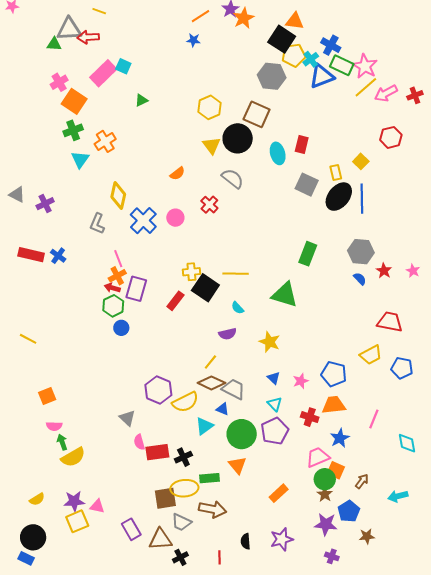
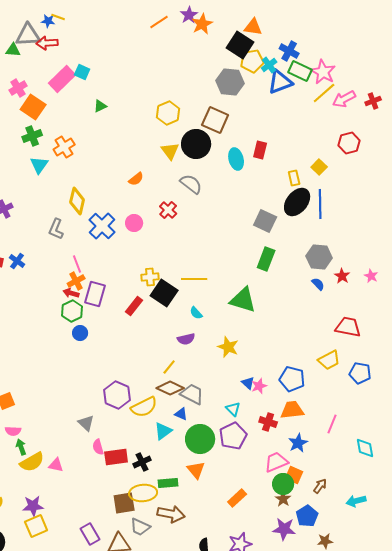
blue star: (193, 40) -> (48, 21), moved
gray square: (307, 185) -> (265, 221), moved
blue triangle: (274, 378) -> (248, 383), moved
pink triangle: (97, 506) -> (56, 465), moved

